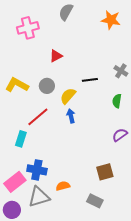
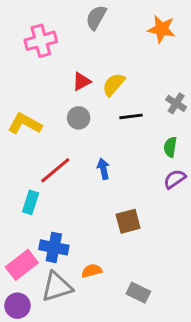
gray circle: (47, 86) -> (79, 118), moved
yellow semicircle: (68, 96) -> (114, 84), moved
purple semicircle: (120, 135) -> (175, 179), moved
brown square: (105, 172) -> (128, 221), moved

